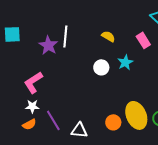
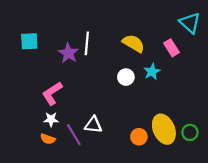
yellow semicircle: (108, 36) -> (134, 43), size x1.5
orange semicircle: (29, 124) -> (48, 139), turned 48
white triangle: (79, 130) -> (93, 125), moved

